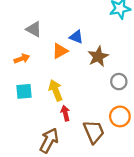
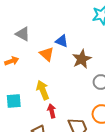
orange triangle: (60, 51) -> (47, 54), turned -49
cyan square: (24, 91) -> (14, 101), moved

